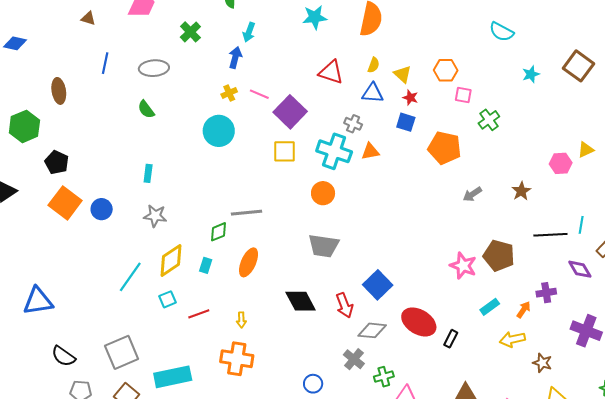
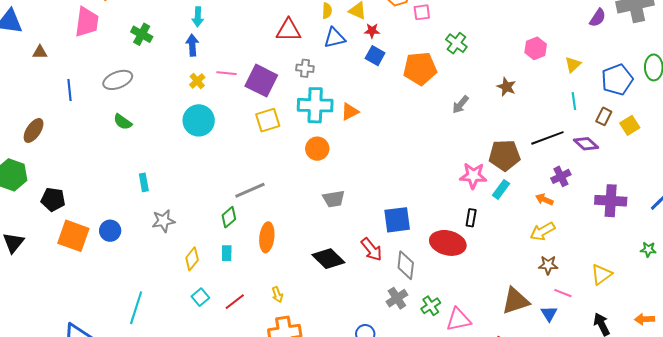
brown ellipse: (59, 91) -> (34, 130), turned 60
green cross: (489, 120) -> (456, 43), moved
blue square: (406, 122) -> (375, 56), turned 30
gray cross: (353, 124) -> (305, 68), moved
yellow triangle: (586, 150) -> (573, 65), moved
orange triangle: (370, 151) -> (350, 112), moved
black line: (550, 235) -> (547, 138), moved
gray trapezoid: (324, 246) -> (334, 199), size x0.7
yellow diamond: (171, 260) -> (192, 259), size x0.7
cyan line: (130, 277) -> (136, 308), moved
blue square: (378, 285) -> (397, 220), turned -36
cyan rectangle: (490, 307) -> (501, 189), moved
orange arrow: (524, 310) -> (544, 199), turned -84
gray diamond: (372, 330) -> (406, 265), turned -72
black rectangle: (451, 339) -> (471, 218), moved
gray cross: (354, 359) -> (397, 298), turned 35
brown star: (542, 363) -> (548, 265), moved

